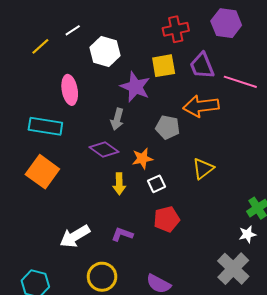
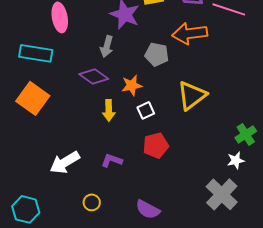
yellow triangle: (203, 169) -> (192, 95), size x1.4
yellow circle: (102, 277) -> (92, 202), size x0.6

